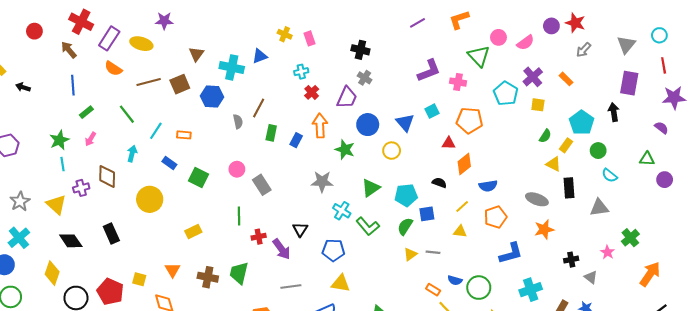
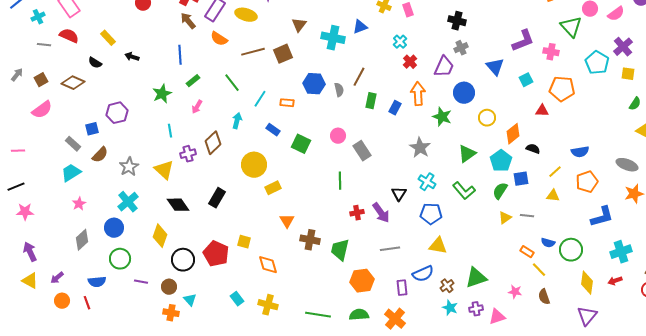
brown arrow: (69, 50) -> (188, 21), moved
cyan cross: (301, 72) -> (400, 42), turned -32
gray cross: (365, 78) -> (461, 48), turned 32
blue hexagon: (212, 97) -> (314, 84), moved
blue triangle: (405, 122) -> (495, 67), moved
green star: (59, 140) -> (162, 94), moved
orange diamond: (464, 164) -> (513, 134), moved
brown diamond: (107, 176) -> (213, 143), turned 45
gray star: (322, 182) -> (420, 148), turned 30
cyan pentagon: (406, 195) -> (501, 161), turned -30
cyan cross: (342, 211) -> (427, 182), moved
yellow rectangle: (193, 231) -> (273, 188), moved
black rectangle: (111, 234) -> (217, 198), turned 54
red cross: (259, 237) -> (357, 213), moved
orange triangle: (173, 270) -> (287, 221), moved
green trapezoid: (239, 273) -> (340, 250), moved

